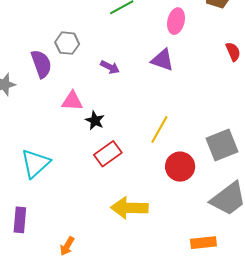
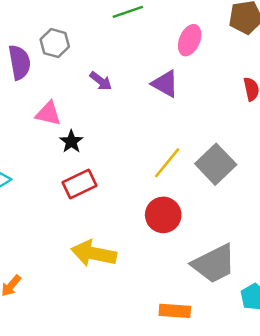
yellow line: (159, 130) -> (167, 163), moved
gray square: (222, 145) -> (216, 164), moved, turned -32

